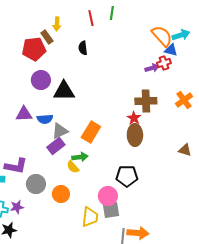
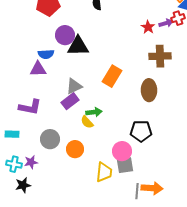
purple circle: (41, 80) -> (65, 35), moved
red star: (134, 118) -> (148, 27), moved
blue semicircle: (45, 119) -> (46, 54), moved
orange rectangle: (91, 132) -> (112, 76), moved
purple L-shape: (16, 166) -> (30, 107), moved

